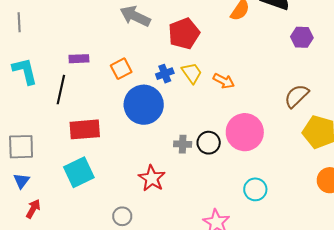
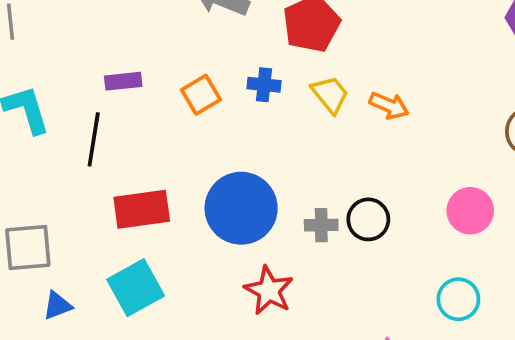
blue cross: (165, 74) -> (264, 85), moved, turned 30
blue circle: (144, 105) -> (241, 208), moved
pink circle: (245, 132) -> (470, 211), moved, size x0.7
blue triangle: (21, 181) -> (57, 306), moved, turned 36

